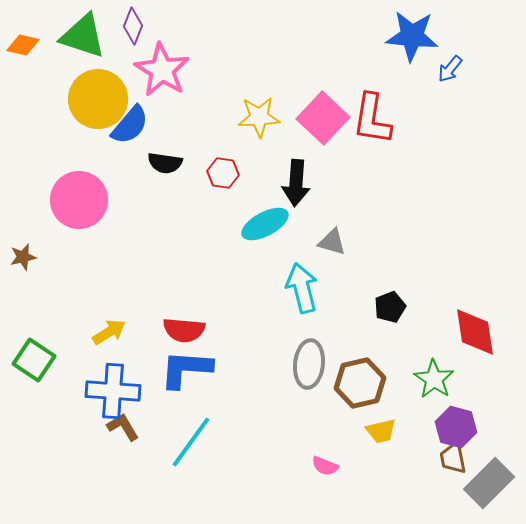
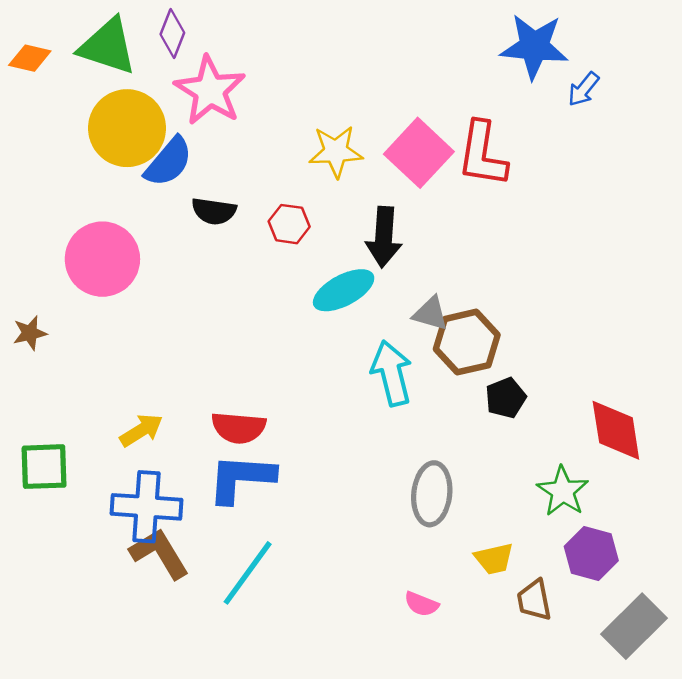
green square: (34, 360) -> (44, 467), turned -36
gray ellipse: (309, 364) -> (432, 494), moved
brown hexagon: (360, 383) -> (467, 342), moved
brown L-shape: (123, 427) -> (159, 553), size x1.4
brown trapezoid: (453, 458) -> (534, 600), moved

